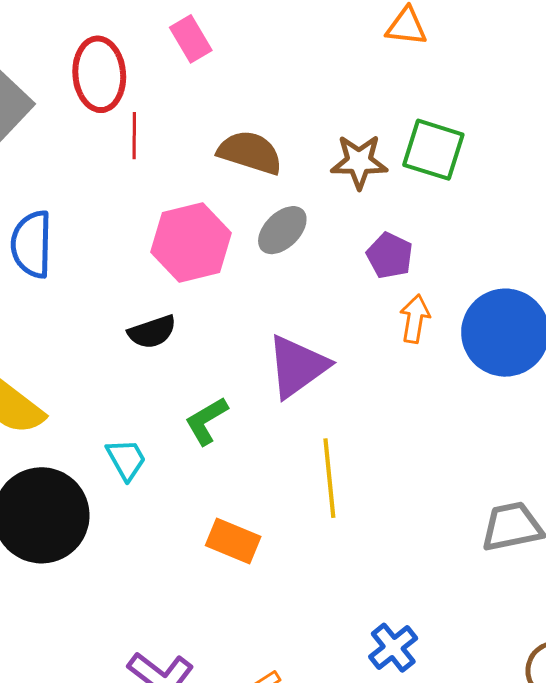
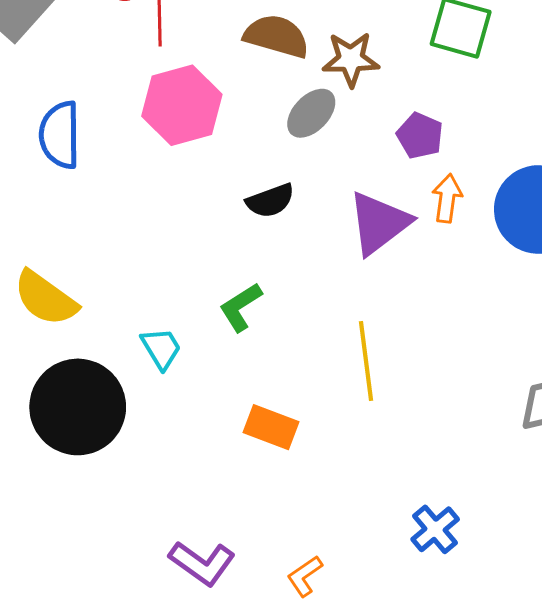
brown star: (359, 162) -> (351, 59), moved
pink hexagon: (191, 242) -> (182, 105), moved
black semicircle: (152, 332) -> (270, 201), moved
purple triangle: (297, 366) -> (379, 223), moved

